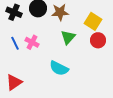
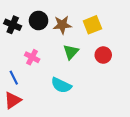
yellow square: (93, 21) -> (92, 25), moved, turned 36
blue line: (15, 43) -> (14, 78), moved

